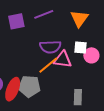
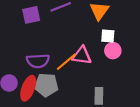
purple semicircle: (50, 47) -> (38, 61), moved
white square: (81, 48) -> (108, 36), moved

